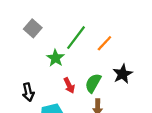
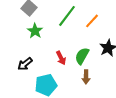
green star: (55, 58) -> (35, 31), moved
black arrow: (28, 92) -> (25, 64), turned 63

